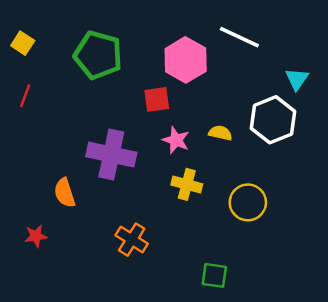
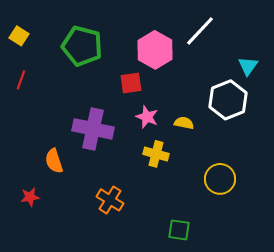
white line: (239, 37) -> (200, 31), turned -72
yellow semicircle: (220, 133) -> (184, 123), moved
yellow circle: (248, 202) -> (220, 179), moved

